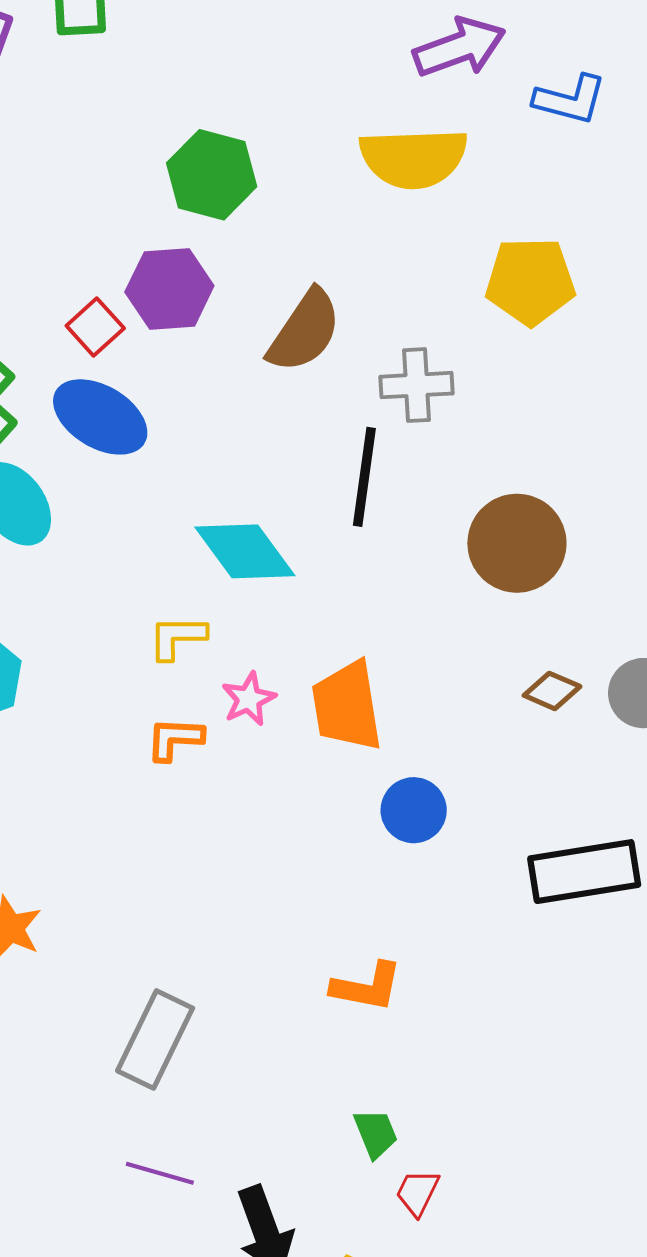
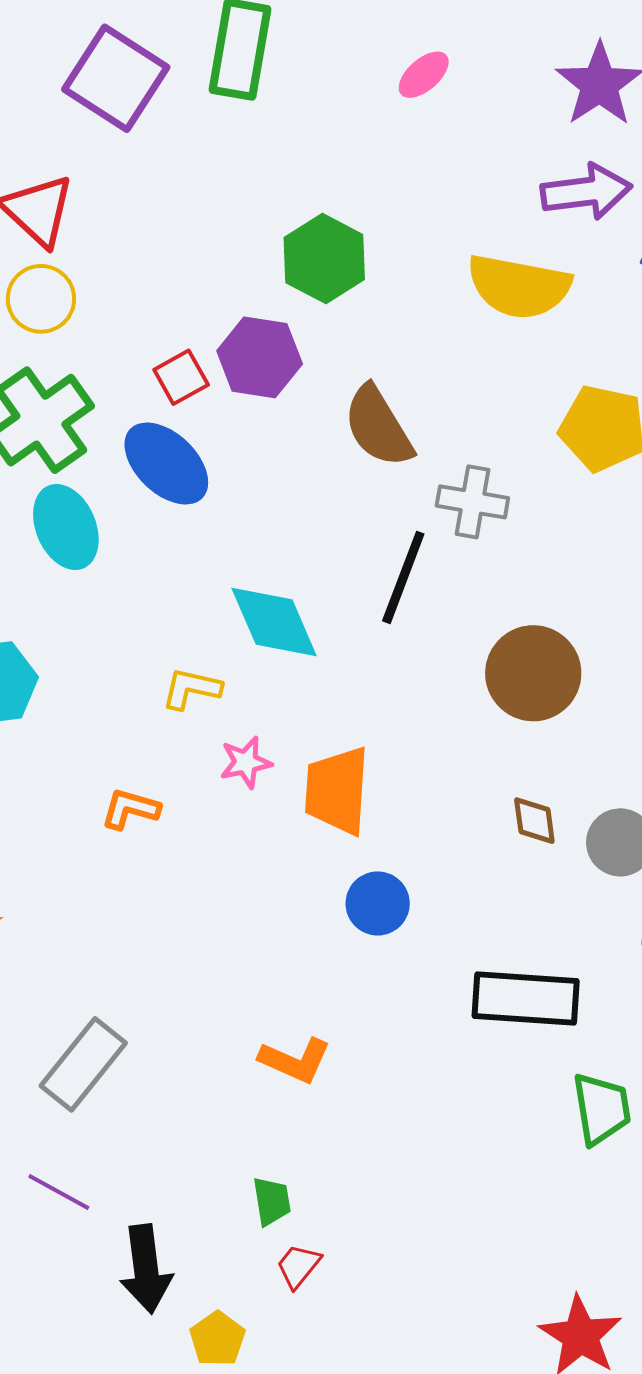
brown semicircle: (305, 331) -> (378, 426), turned 102
brown diamond: (552, 691) -> (534, 821), turned 46
orange L-shape: (175, 739) -> (130, 809), moved

